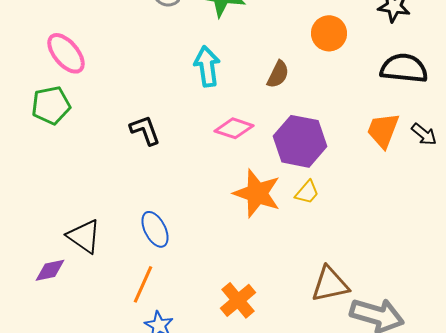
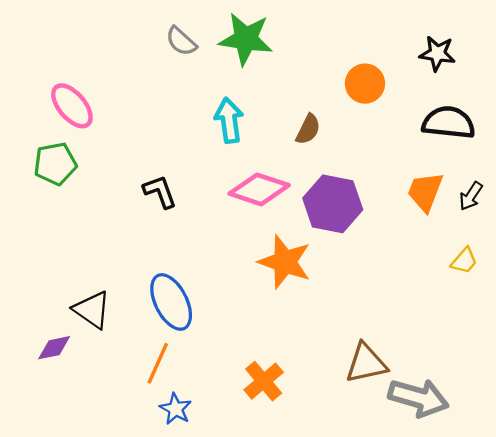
pink diamond: (234, 128) -> (259, 189), size x1.4
black arrow: (424, 134) -> (471, 196), turned 84
yellow trapezoid: (307, 192) -> (464, 261), moved
blue ellipse: (155, 229) -> (171, 302), size x1.4

